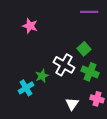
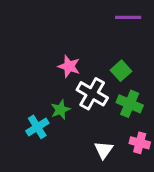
pink star: (30, 26) -> (69, 66), moved

